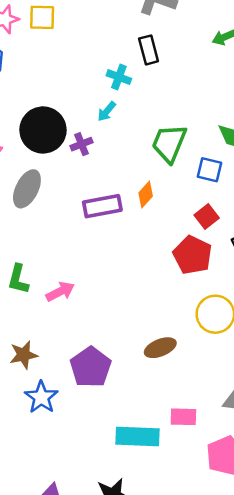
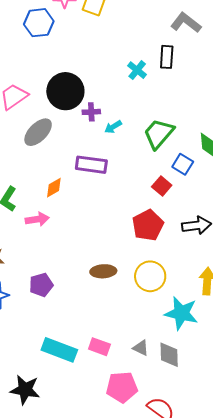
cyan arrow: (107, 111) -> (113, 127), moved
orange diamond: (146, 194) -> (54, 188), moved
red square: (207, 216) -> (162, 186), moved, turned -30
brown ellipse: (160, 348) -> (103, 271), moved
purple pentagon: (91, 367) -> (41, 285), size x0.7

